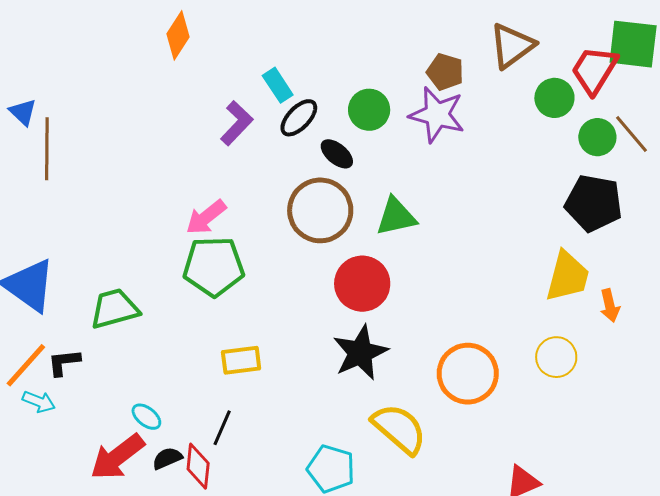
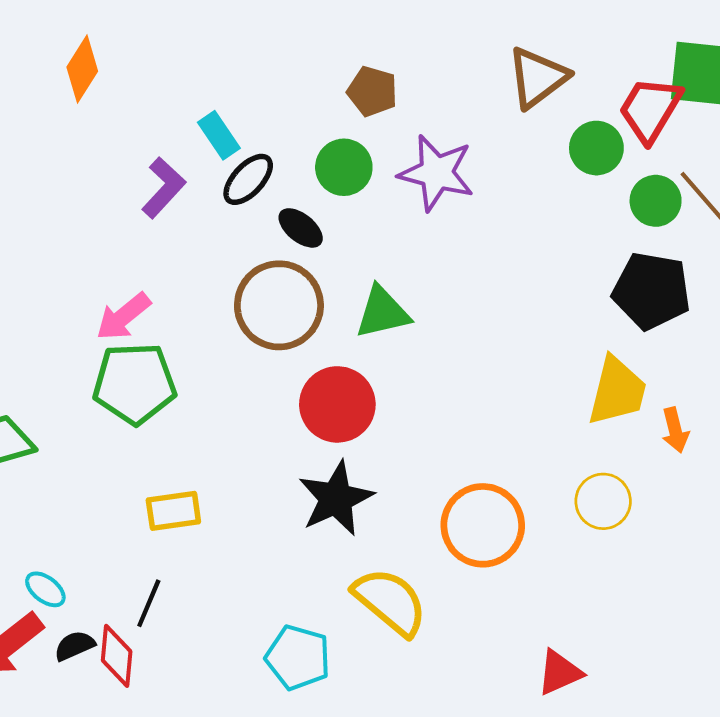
brown pentagon: (445, 72) -> (372, 91), moved

